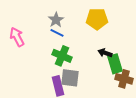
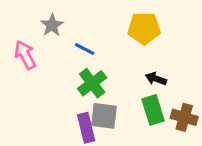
gray star: (56, 20) -> (52, 25), moved
green cross: (62, 56) -> (92, 83), turned 30
green rectangle: (115, 64) -> (153, 110), moved

